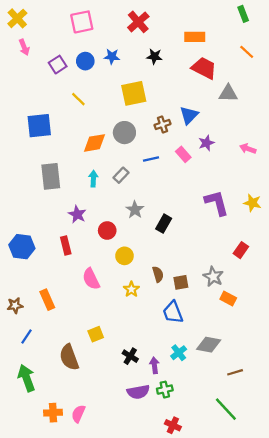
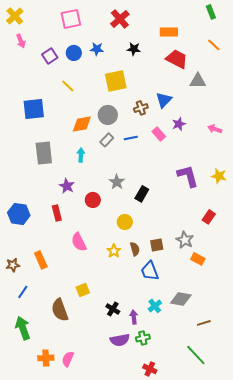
gray rectangle: (121, 175) -> (107, 140), moved
yellow circle: (124, 256) -> (125, 222), moved
brown semicircle: (158, 274) -> (135, 249), moved

